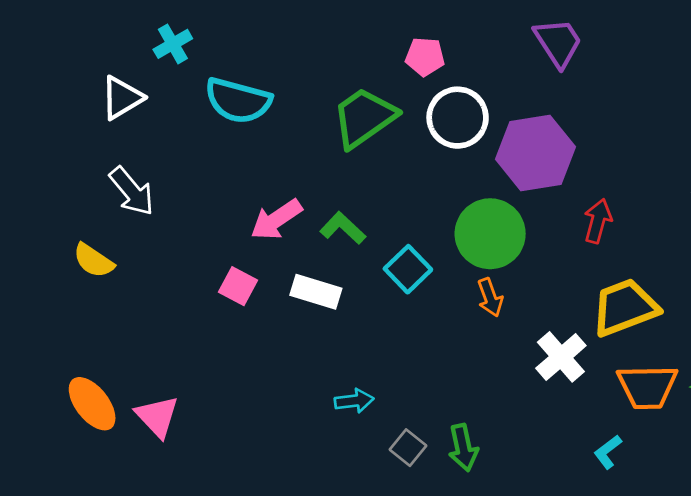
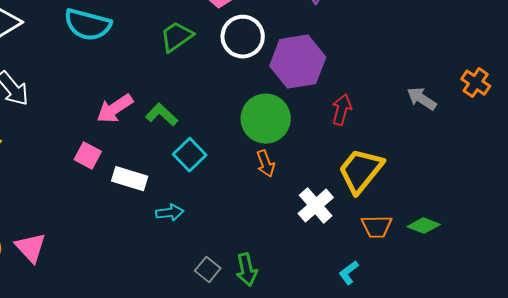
green trapezoid: (364, 118) -> (177, 37), size x0.7
cyan square: (408, 269) -> (190, 155), moved
white rectangle: (316, 292) -> (130, 179), moved
yellow trapezoid: (625, 307) -> (361, 171), turned -30
orange trapezoid: (647, 387) -> (377, 227), size x0.7
cyan arrow: (354, 401) -> (170, 213), moved

